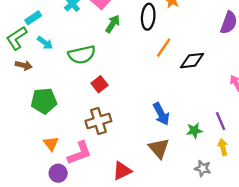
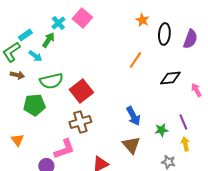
black ellipse: (148, 17) -> (164, 34), moved
green arrow: (113, 24) -> (48, 40), moved
green semicircle: (82, 55) -> (51, 81), moved
black diamond: (192, 61) -> (170, 78), moved
red square: (100, 84) -> (81, 91), size x1.6
orange triangle: (51, 144) -> (17, 140), moved

